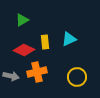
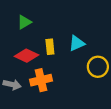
yellow circle: (77, 77) -> (98, 67), moved

